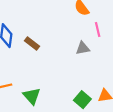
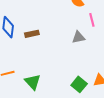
brown rectangle: (32, 43) -> (32, 34), turned -48

